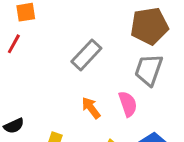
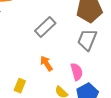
pink semicircle: (128, 104) -> (77, 72), moved

